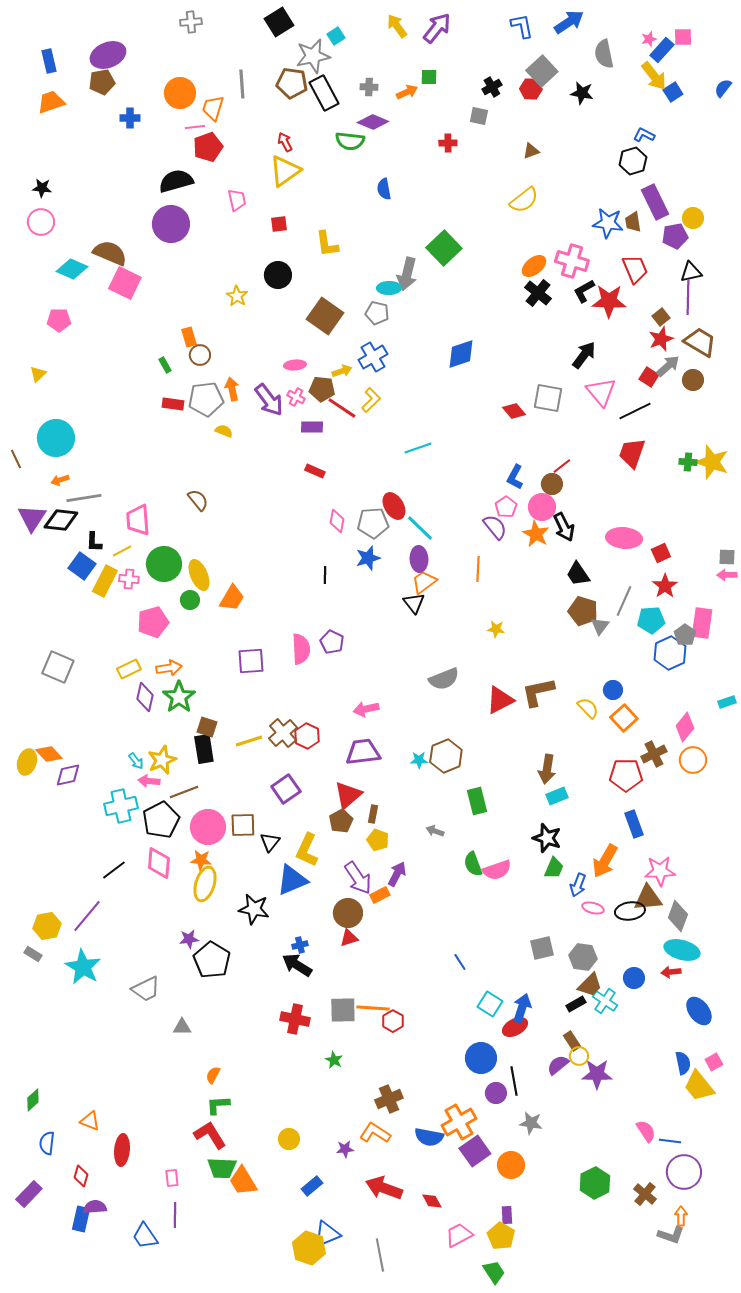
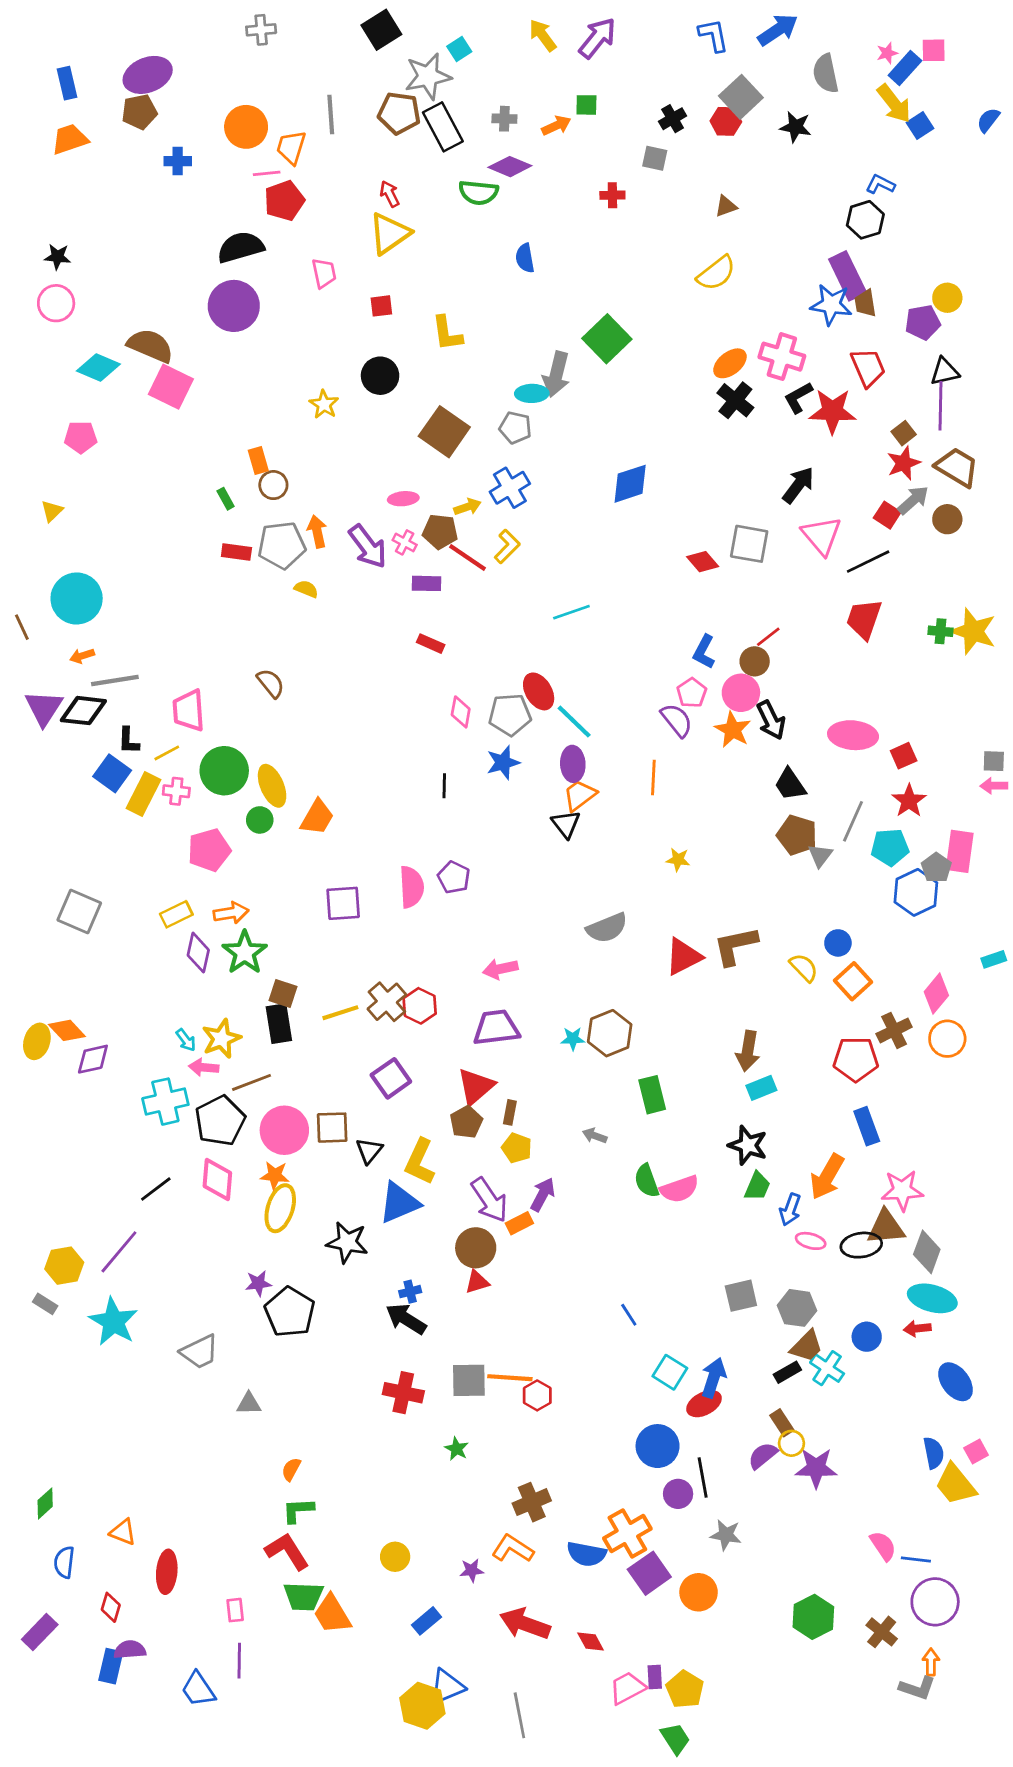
purple rectangle: (655, 202) -> (848, 276), moved
purple rectangle: (507, 1215) -> (655, 1677), moved

